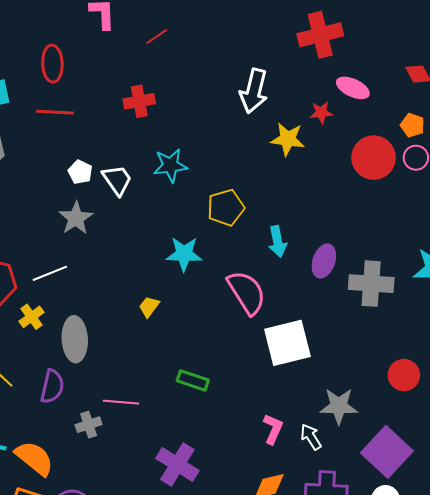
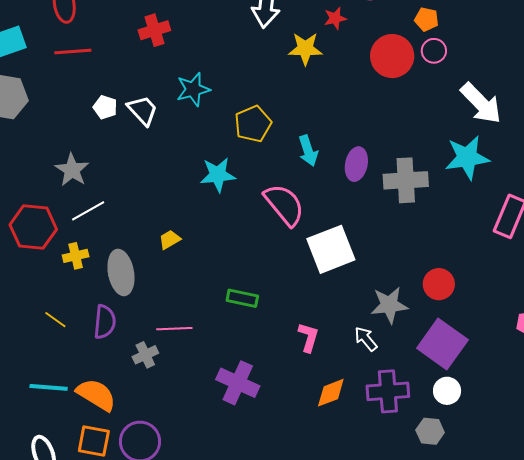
gray star: (76, 218) -> (72, 170), moved
yellow trapezoid: (149, 307) -> (170, 240), moved, turned 30
yellow cross: (31, 317) -> (76, 256), turned 30
red circle: (404, 375) -> (439, 284), moved
pink L-shape: (273, 429) -> (308, 337), moved

